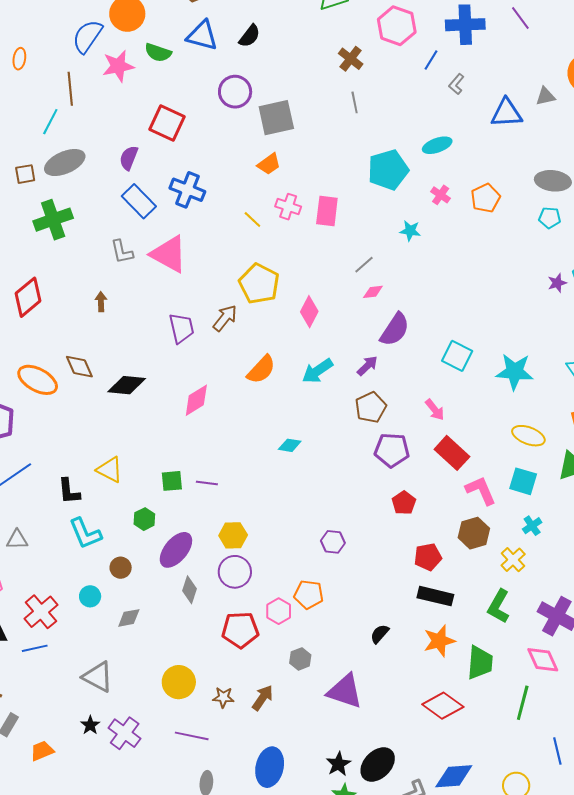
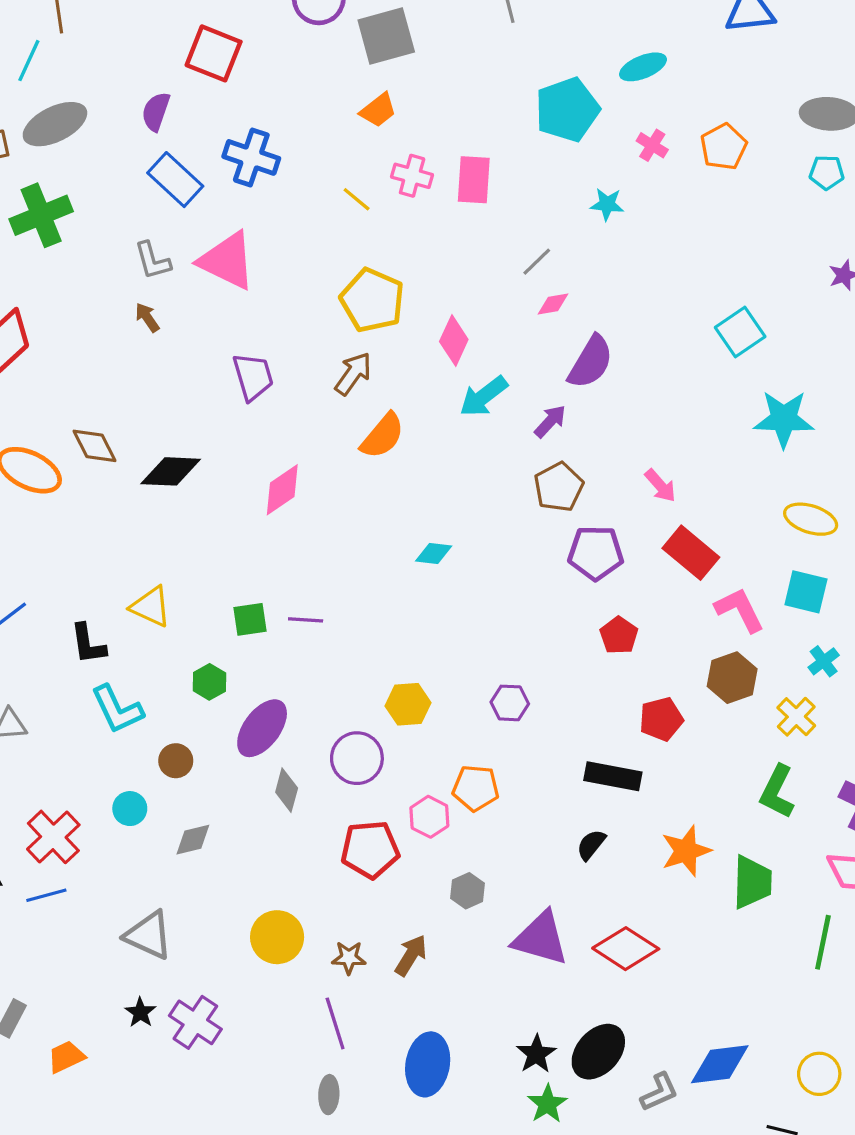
brown arrow: (101, 302) -> (147, 317), moved, turned -30
brown arrow: (225, 318) -> (353, 374), moved
cyan square: (457, 356) -> (740, 332), moved, turned 32
cyan arrow: (317, 371) -> (484, 396), moved
yellow hexagon: (233, 535) -> (408, 704), moved
black rectangle: (435, 596) -> (613, 776), moved
red diamond: (443, 706) -> (626, 949), moved
purple line: (192, 736) -> (335, 1023), moved, turned 64

